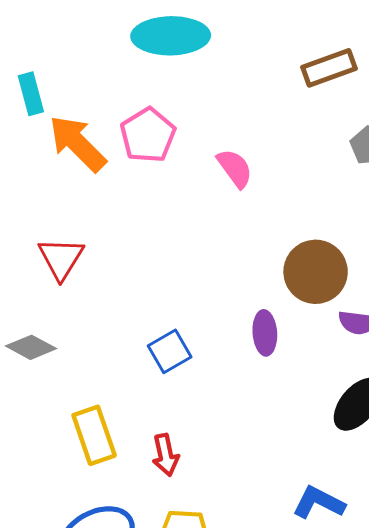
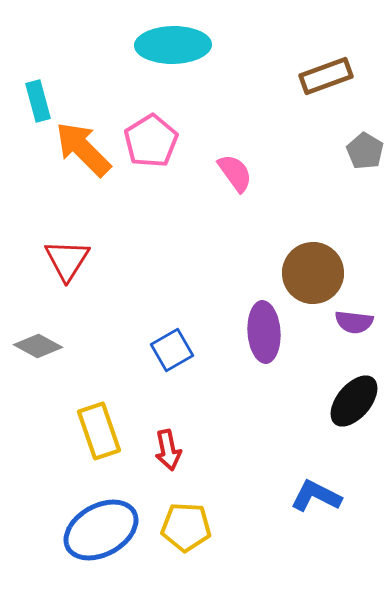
purple ellipse: (265, 333) -> (264, 332), size x1.4

